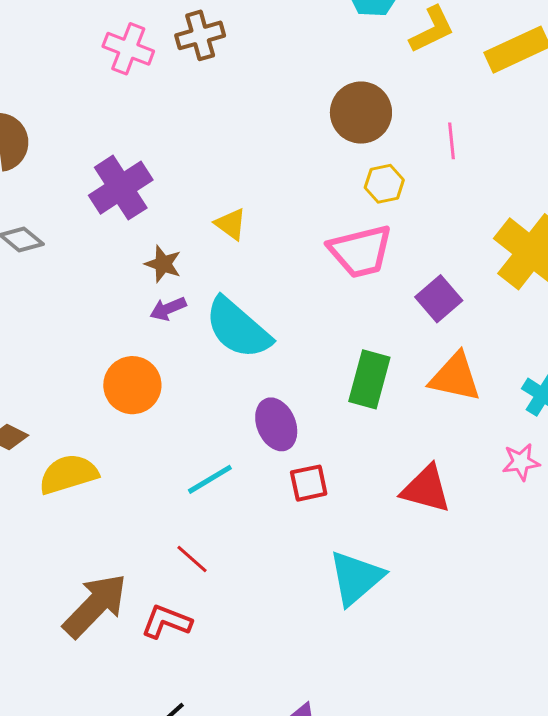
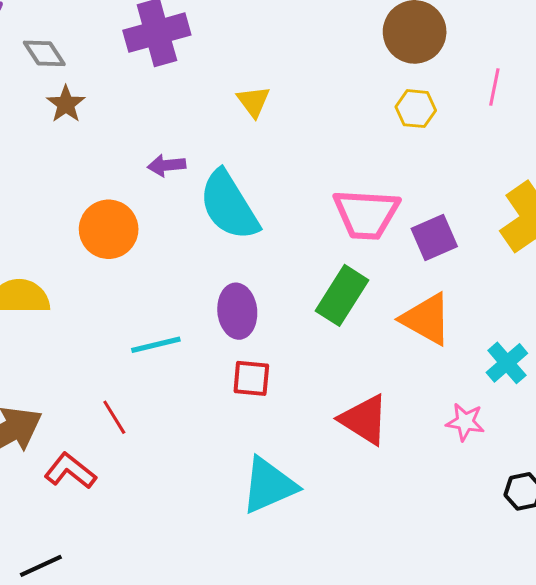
pink trapezoid: (360, 251) -> (366, 214), moved
brown star: (163, 264) -> (66, 104), moved

